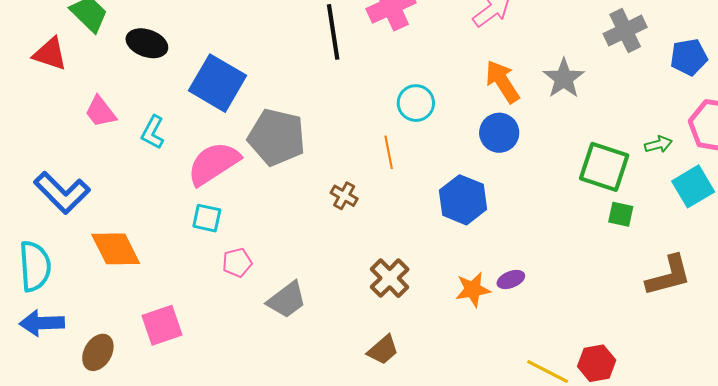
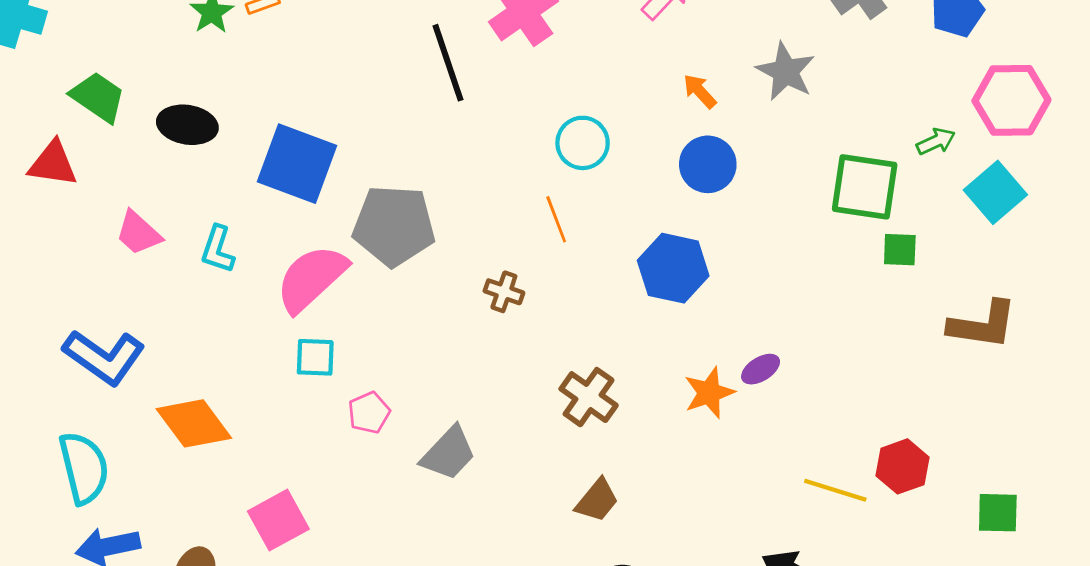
orange arrow: (502, 82) -> (700, 91), size x0.6
brown L-shape: (669, 276) -> (983, 325), turned 33

